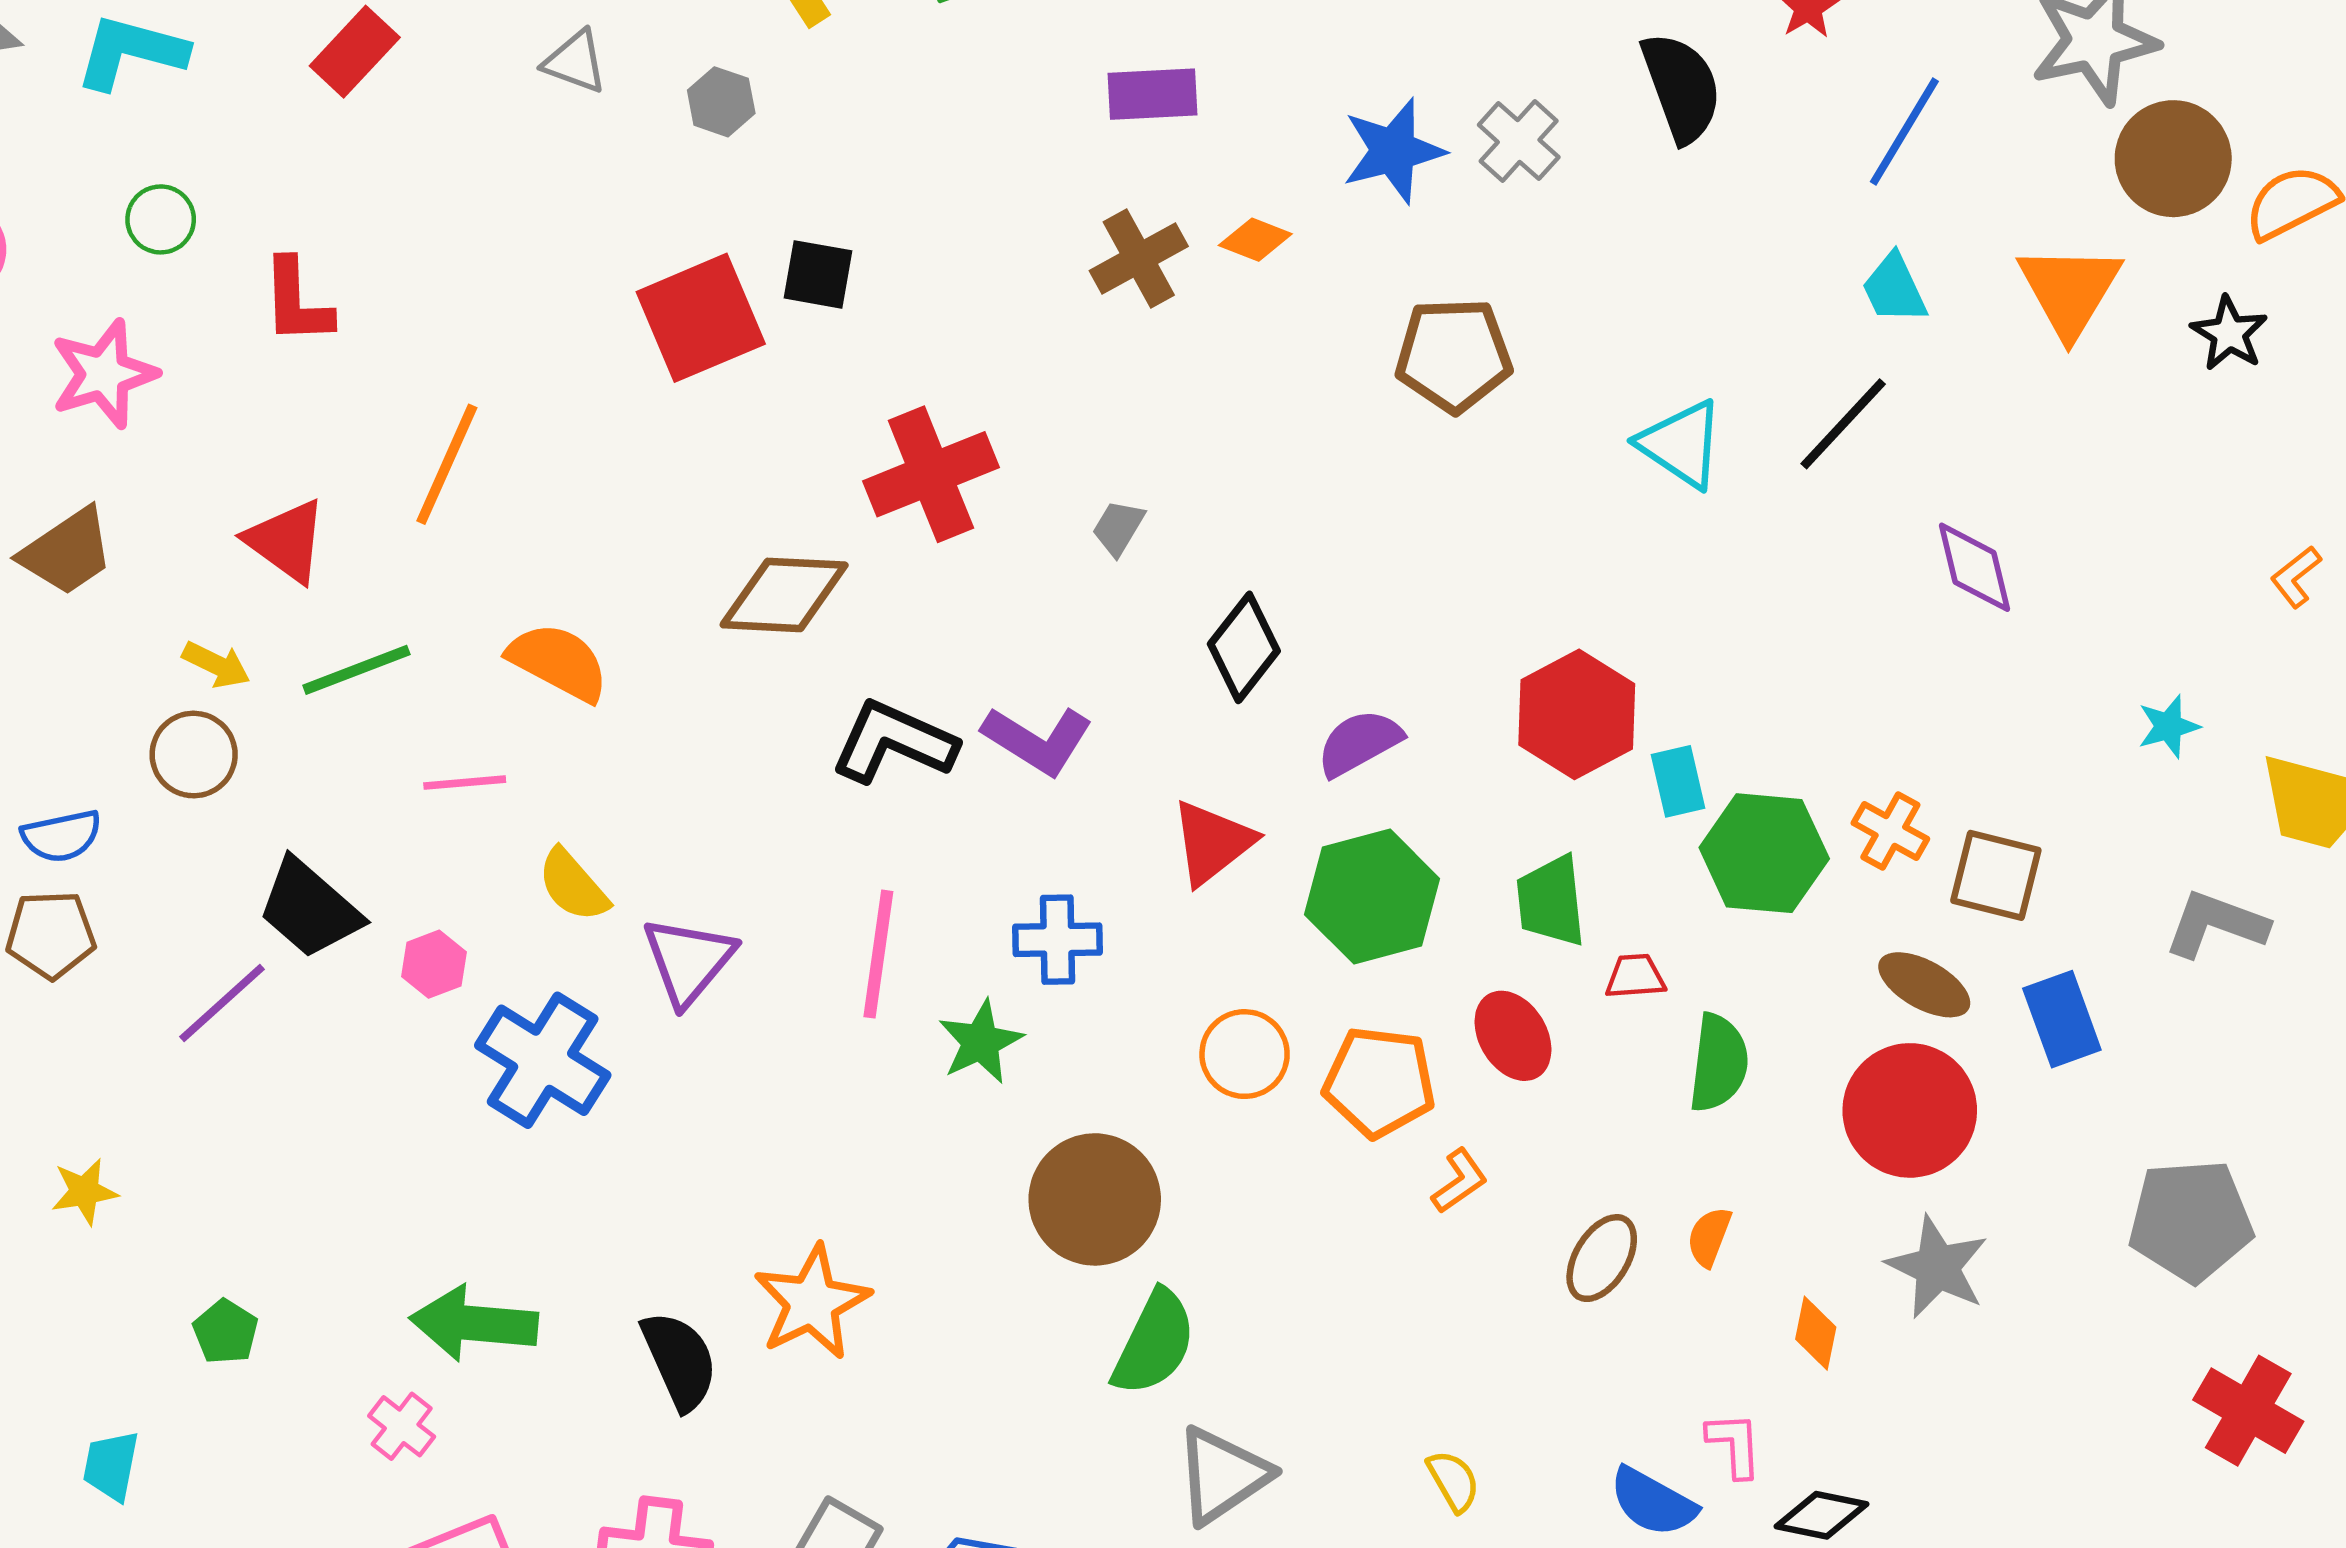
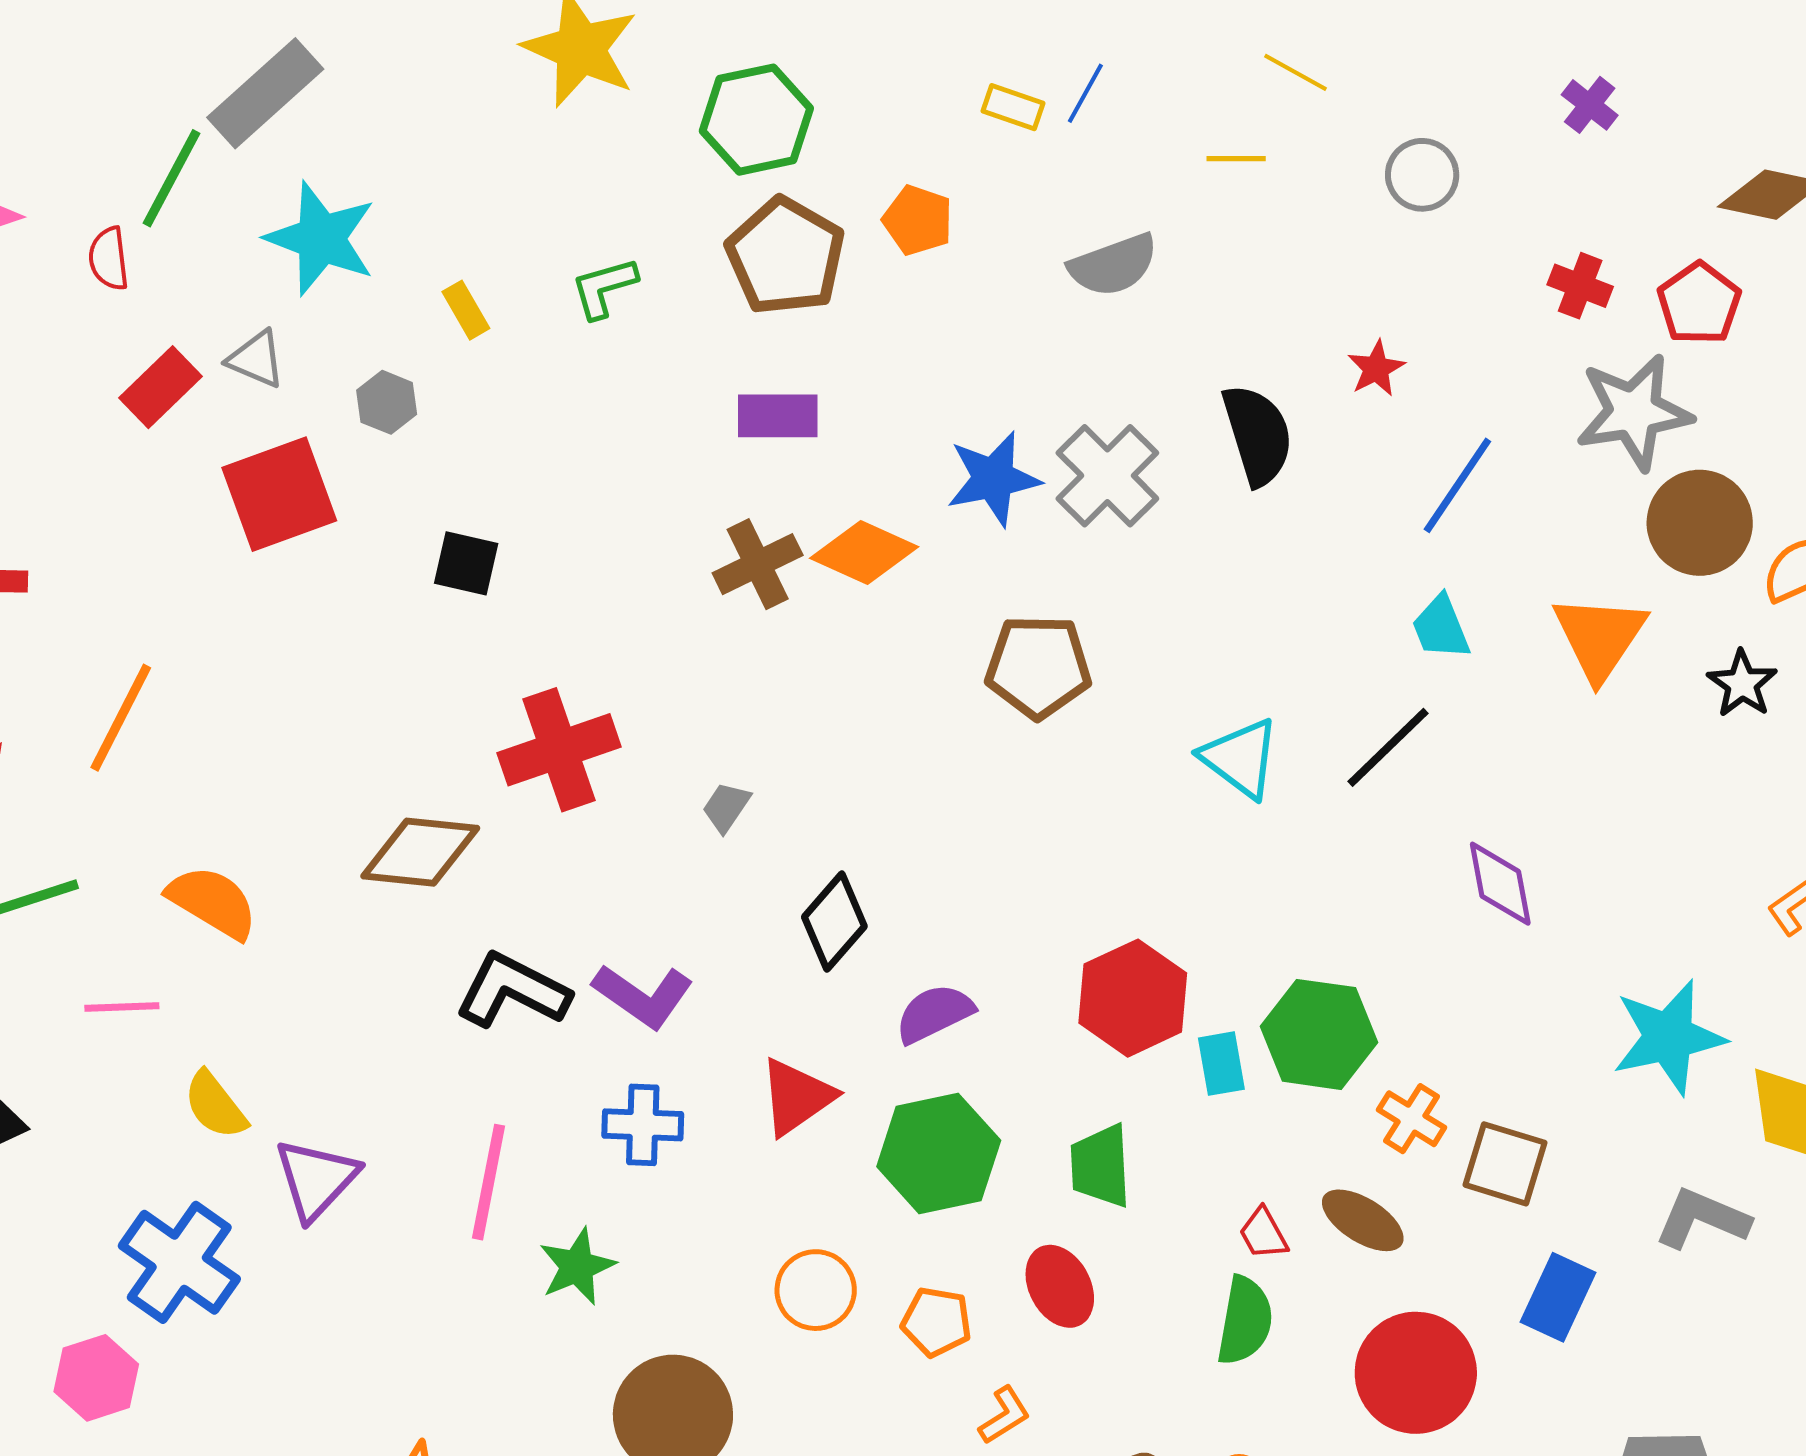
red rectangle: (355, 52) -> (160, 387), moved
gray cross: (1519, 141) -> (1107, 476), size x1.4
orange diamond: (1255, 240) -> (864, 553), size x1.6
red square: (701, 318) -> (279, 494), moved
cyan star: (2169, 726) -> (1669, 1037), size x2.0
green hexagon: (1764, 853) -> (1319, 1034), moved
blue cross: (1057, 940) -> (643, 1125), moved
pink hexagon: (434, 964) -> (96, 1378), moved, size x1.4
red trapezoid: (1635, 976) -> (1263, 1234), moved, turned -118
brown ellipse: (1924, 985) -> (1363, 1220), moved
blue rectangle: (2062, 1019) -> (1558, 1297), turned 42
orange pentagon: (1379, 1082) -> (936, 1322), size x0.7

